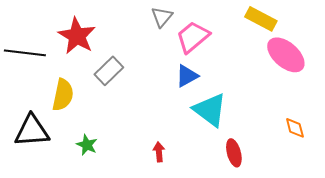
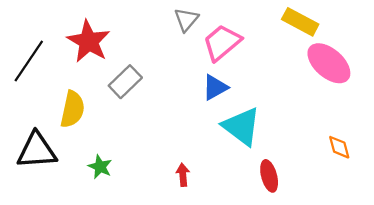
black line: (25, 53) -> (29, 61), turned -63

